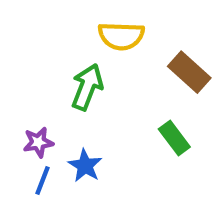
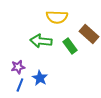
green arrow: (87, 87) -> (41, 41), turned -105
green rectangle: (174, 138) -> (70, 46), moved

